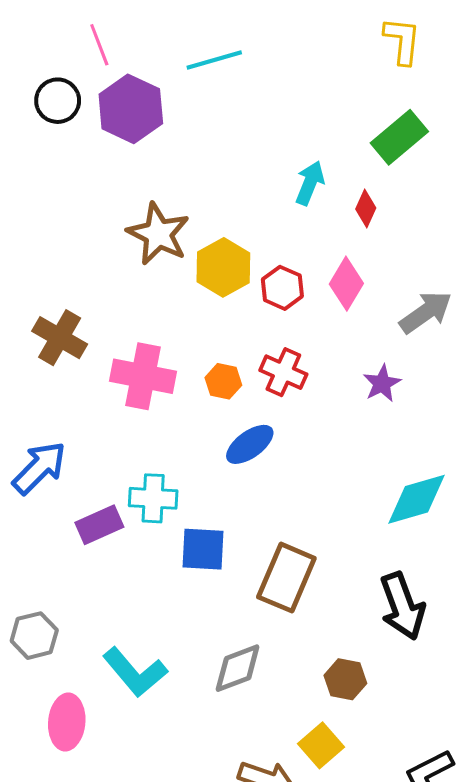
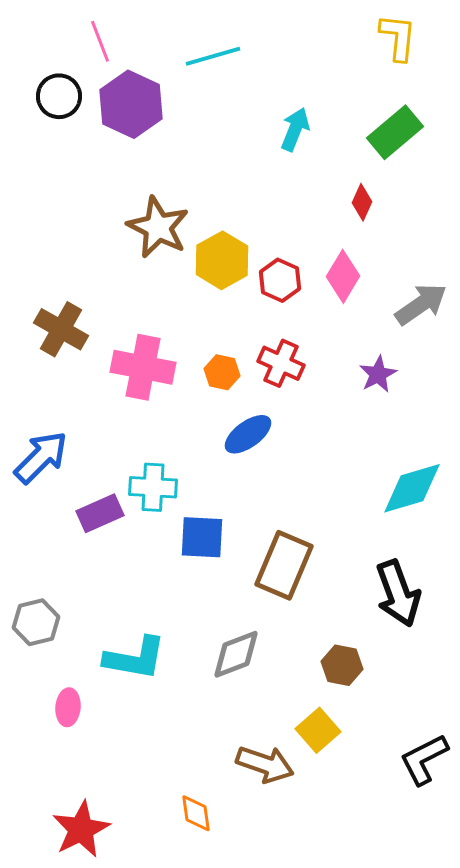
cyan arrow: (310, 183) -> (295, 129), moved
cyan L-shape: (135, 672) -> (135, 658), turned -40
pink ellipse: (67, 722) -> (68, 707), size x0.7

